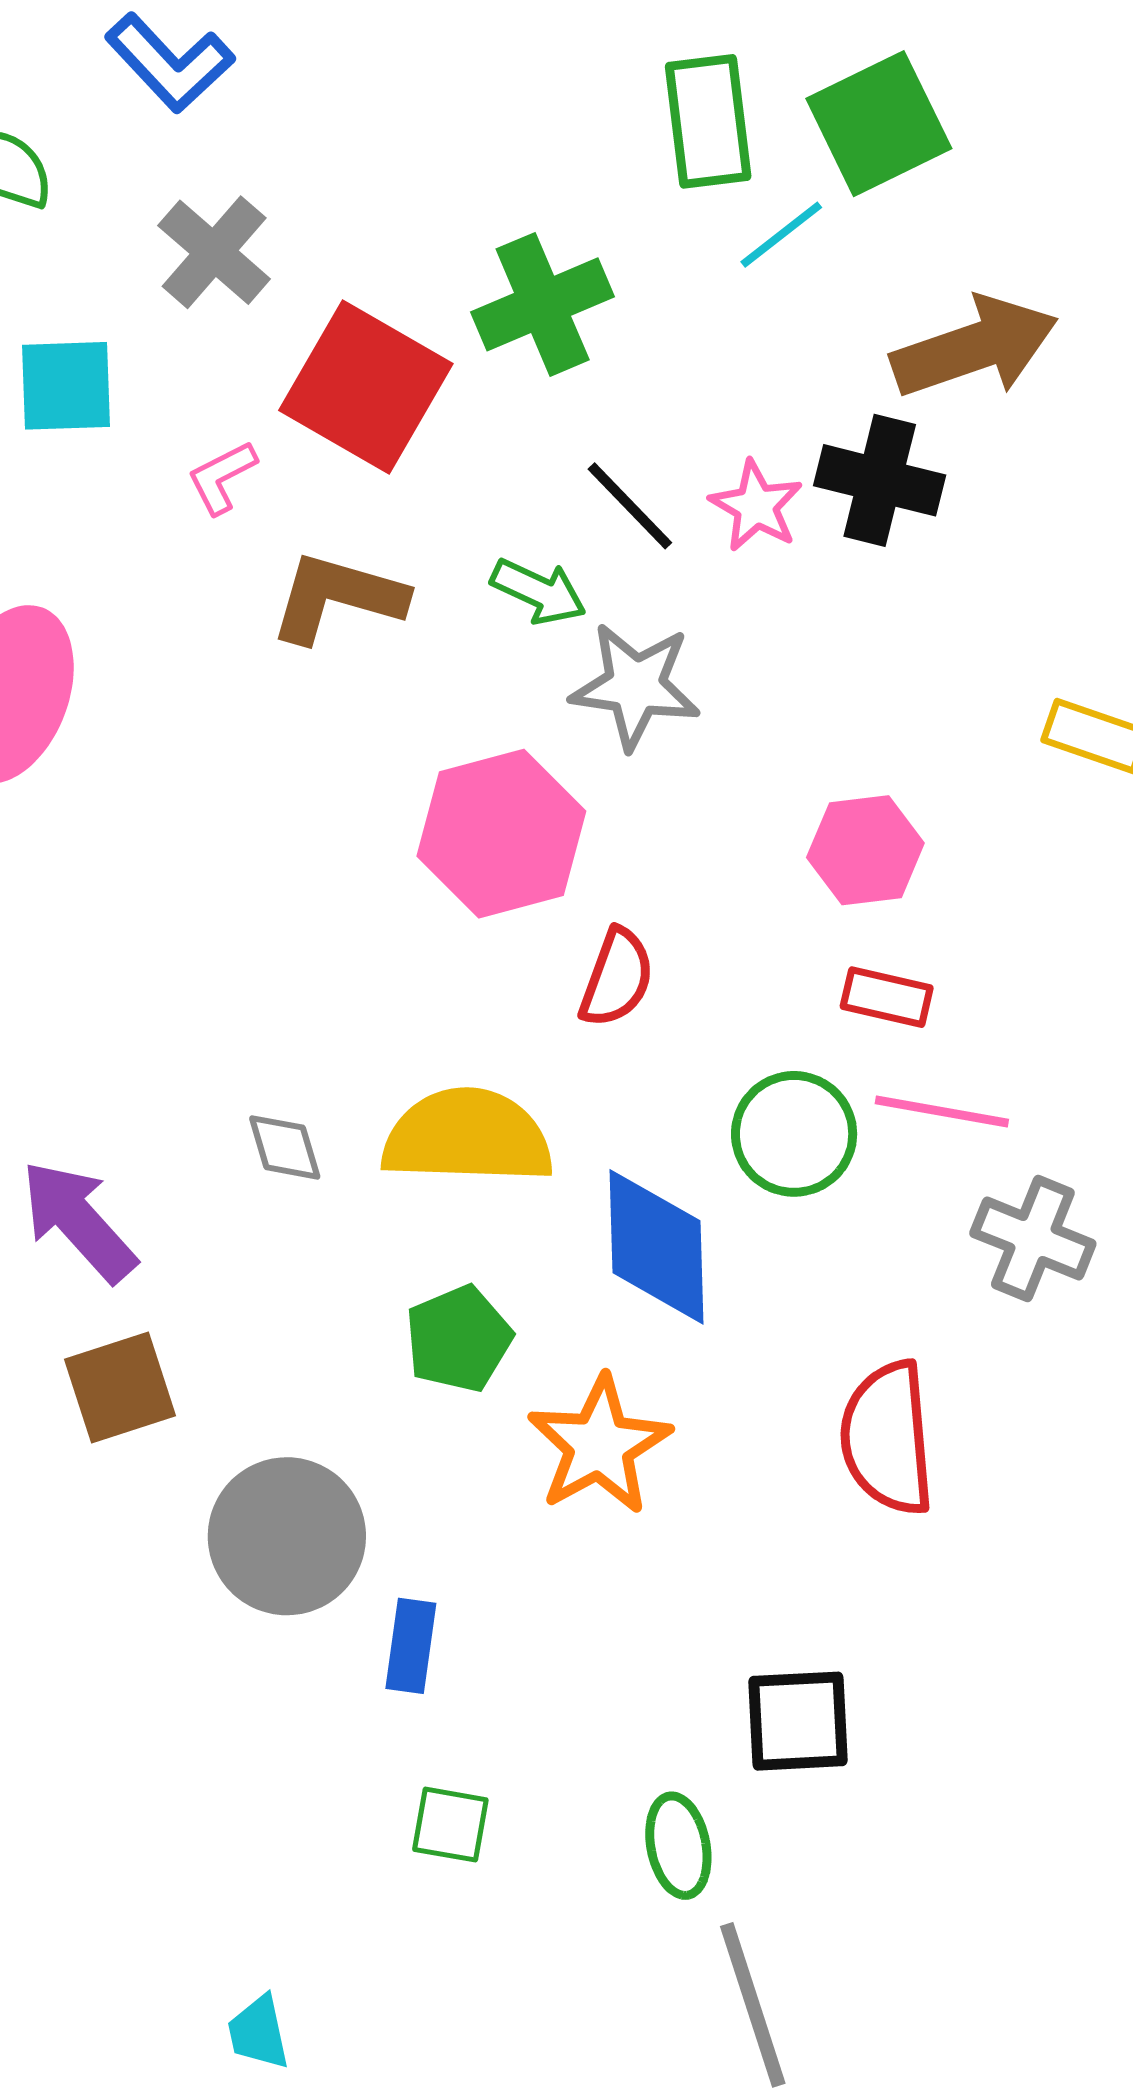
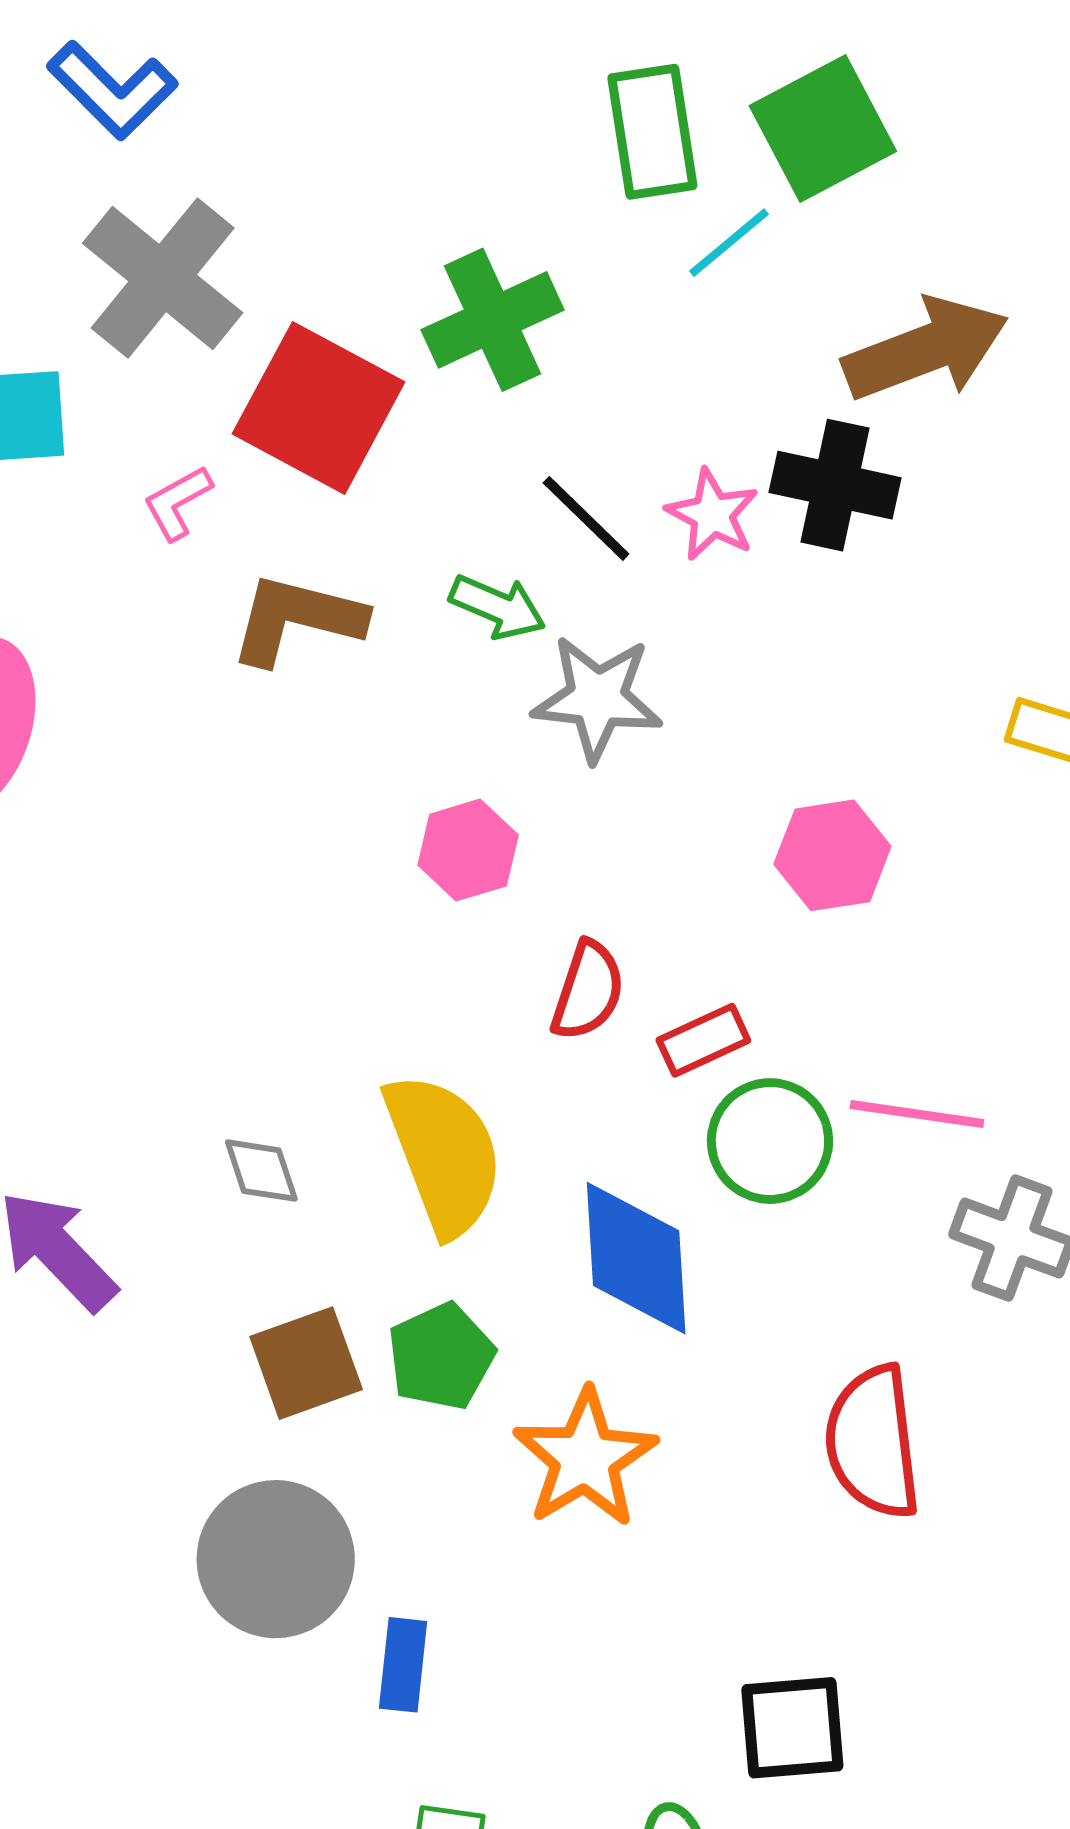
gray cross: (214, 252) -> (163, 278), size x1.4
pink hexagon: (501, 834) -> (468, 850), size x0.6
red rectangle: (887, 997) -> (703, 1040), moved, turned -36
yellow semicircle: (467, 1137) -> (444, 1154), turned 69
brown square: (120, 1388) -> (306, 1363), moved

